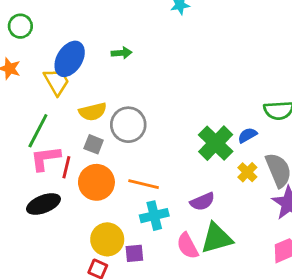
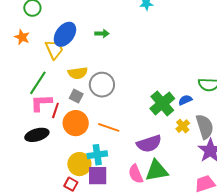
purple semicircle: (202, 202) -> (149, 144), size x1.4
cyan cross: (154, 216) -> (97, 155), moved
purple square: (134, 253) -> (98, 176), size x1.5

